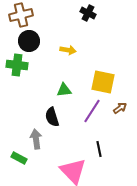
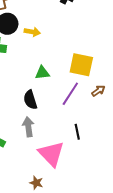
yellow arrow: (68, 50) -> (32, 32), moved
gray arrow: (36, 139) -> (28, 127), moved

